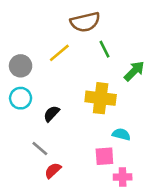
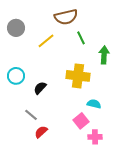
gray circle: (21, 66) -> (16, 28), moved
green arrow: (134, 71) -> (104, 55), turned -42
pink square: (104, 156) -> (81, 121), turned -35

